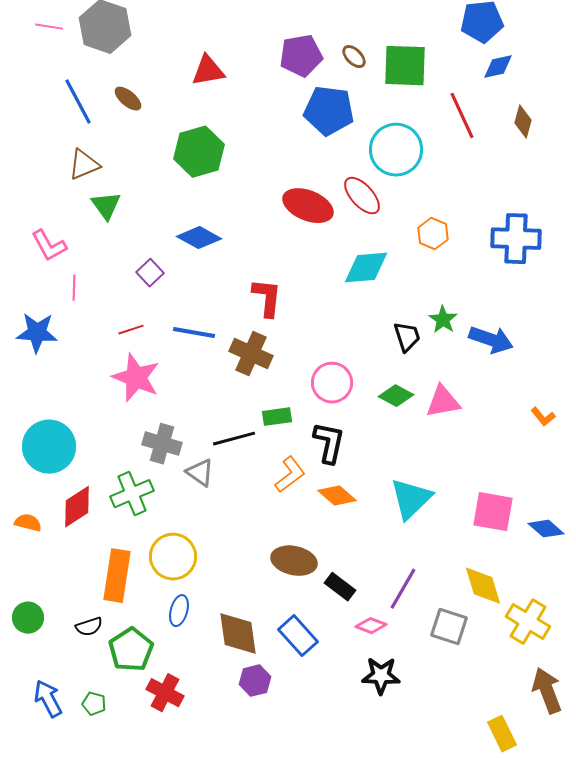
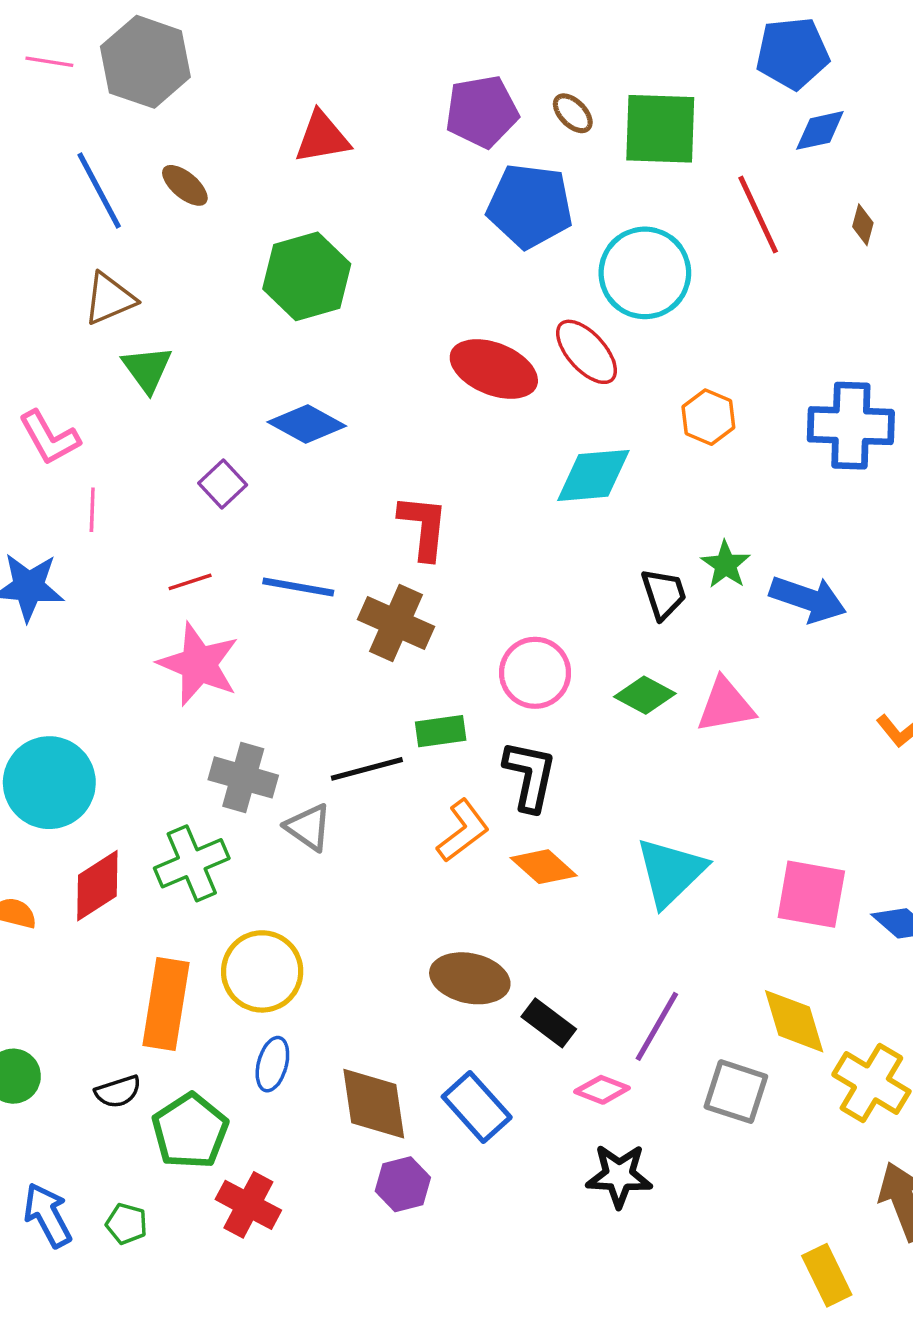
brown diamond: (523, 122) -> (863, 225), size x0.7

